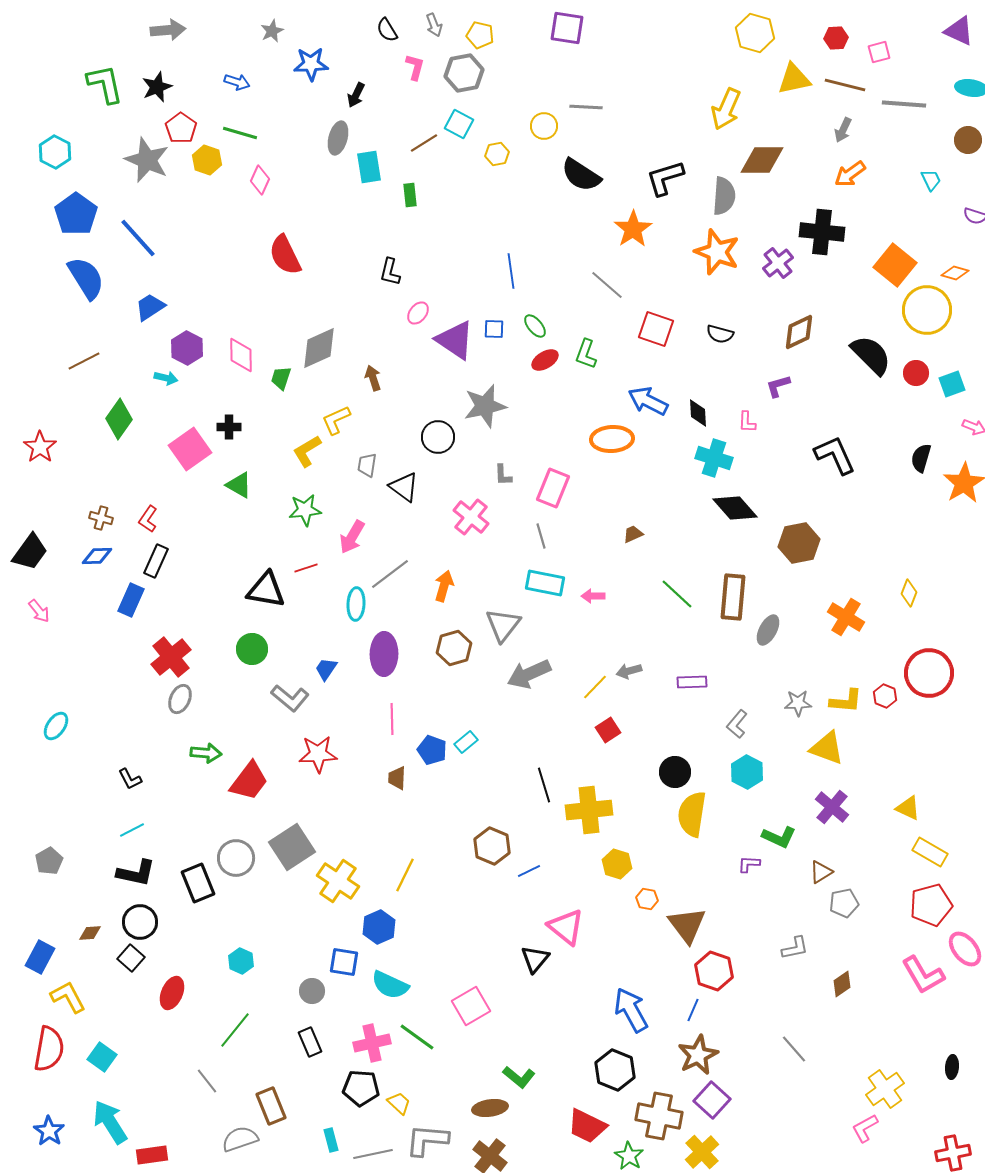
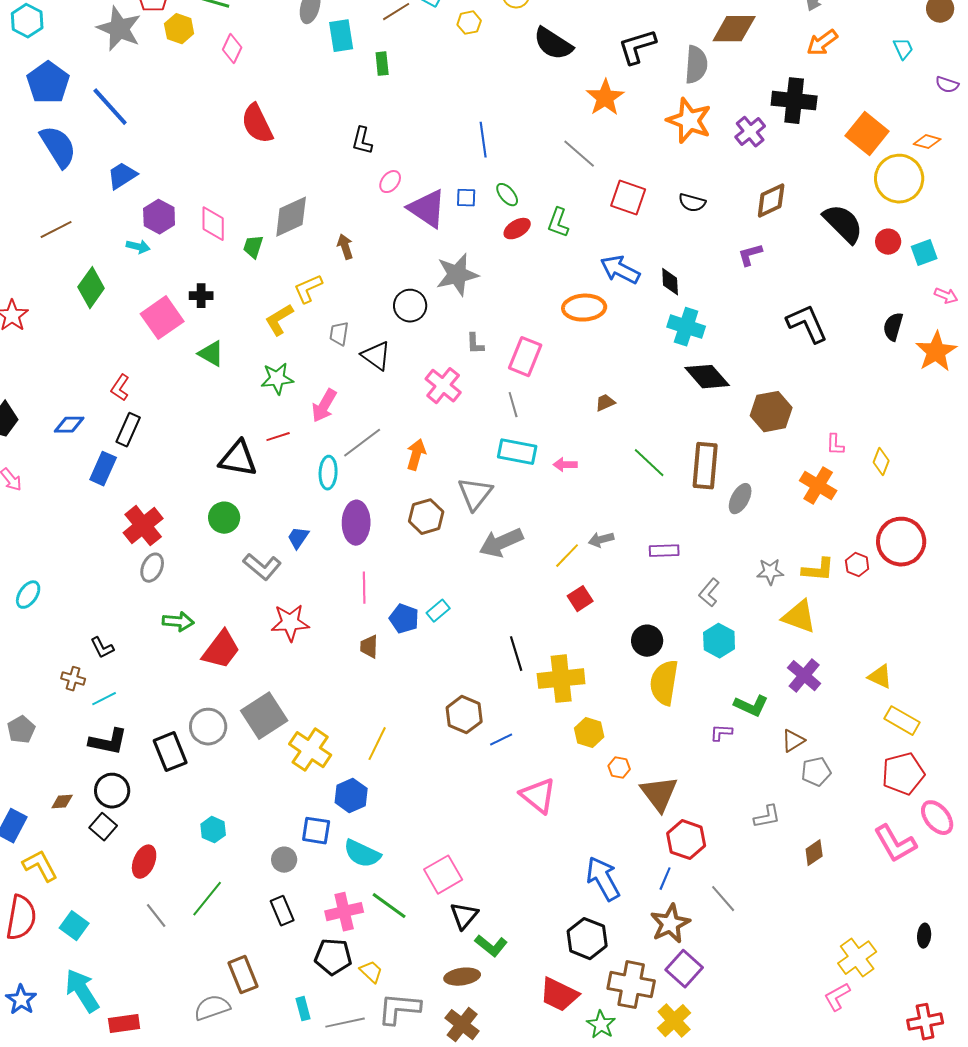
pink L-shape: (747, 422) -> (835, 445), moved
brown cross: (101, 518) -> (73, 679), moved
black triangle: (535, 959) -> (464, 916), moved
gray line: (794, 1049) -> (723, 899), moved
gray line: (207, 1081) -> (156, 916), moved

